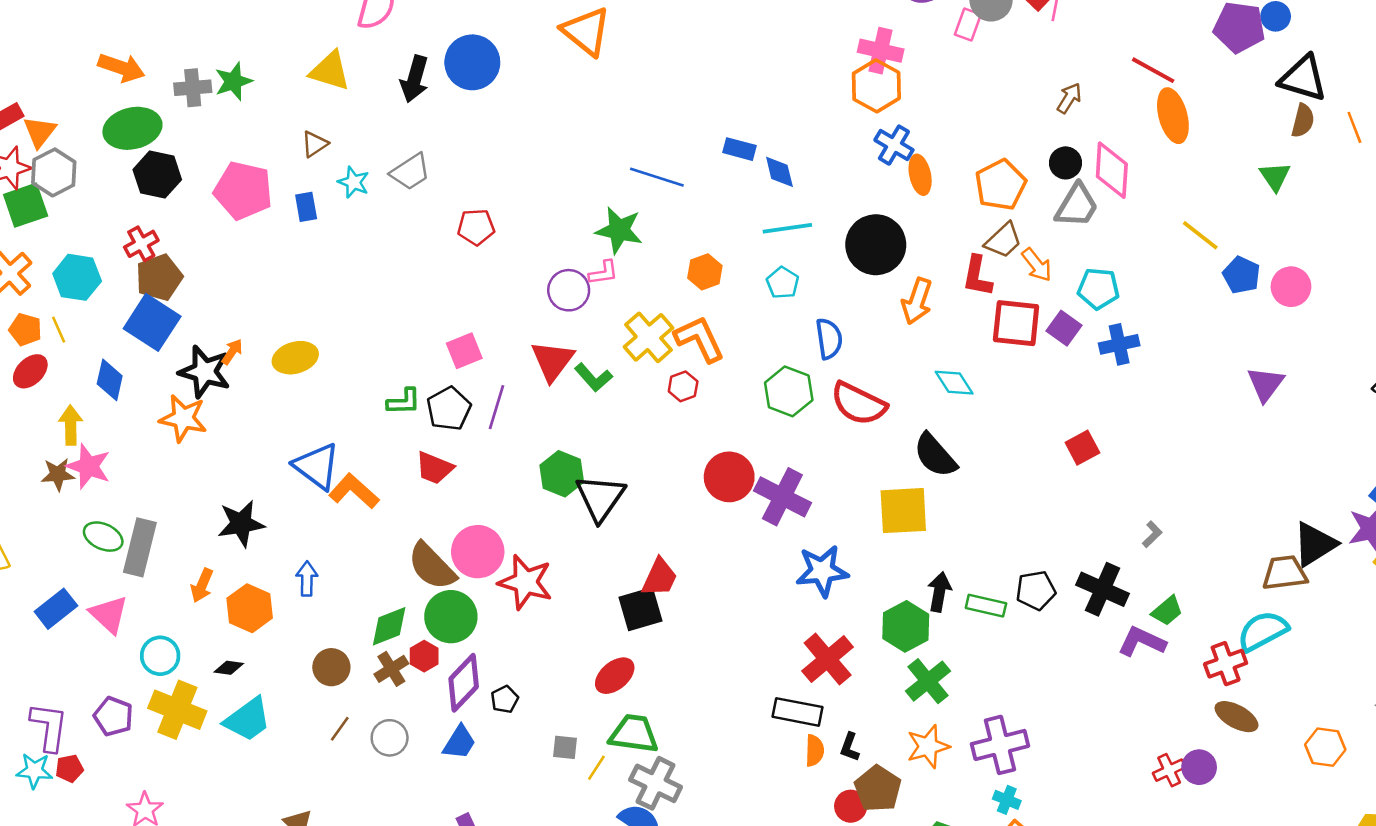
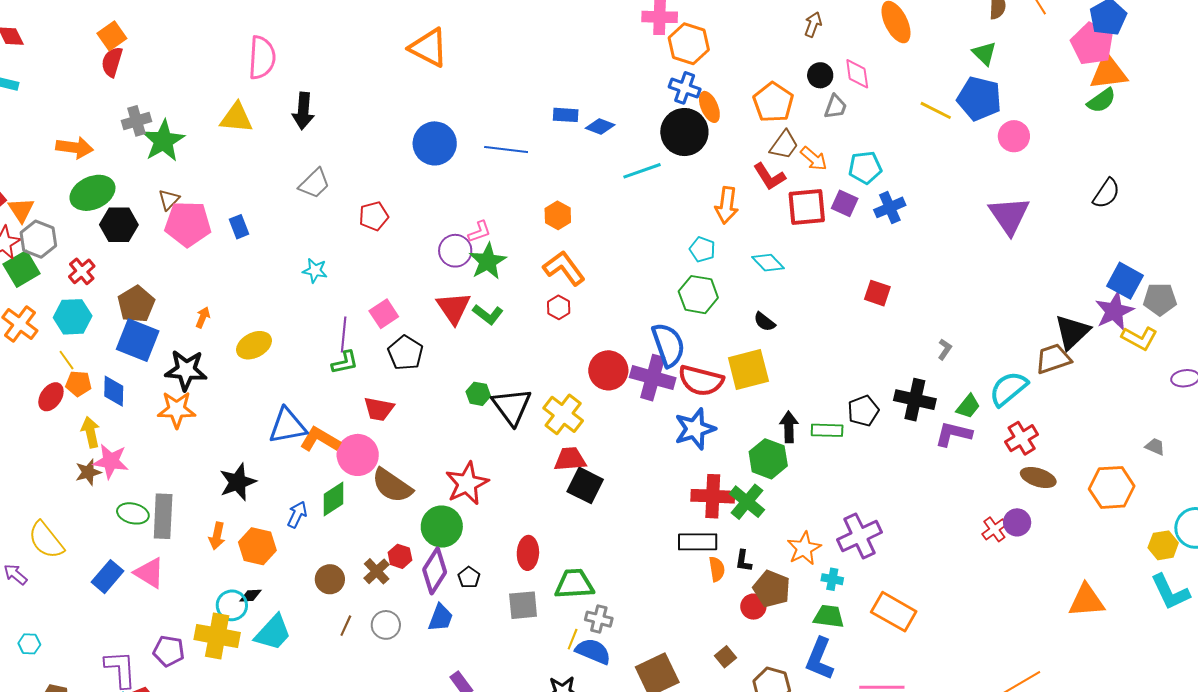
blue circle: (472, 62) -> (435, 143), moved
green star: (233, 81) -> (163, 141), size x1.4
orange hexagon: (876, 86) -> (689, 44), moved
gray cross: (193, 88) -> (136, 121), moved
brown triangle: (315, 144) -> (169, 200), moved
pink diamond: (1112, 170) -> (857, 74), size x0.7
blue diamond: (779, 172) -> (600, 127), turned -44
cyan star: (354, 182) -> (315, 271), moved
gray trapezoid: (1077, 206) -> (836, 107), size x0.7
cyan line: (787, 228) -> (642, 171), moved
green star: (619, 230) -> (488, 261), moved, turned -30
red cross: (141, 244) -> (82, 271), moved
black circle: (876, 245) -> (684, 132), moved
blue pentagon: (1242, 275) -> (979, 99), moved, size x1.5
red L-shape: (977, 276) -> (769, 176), turned -32
cyan pentagon: (783, 283) -> (702, 249), moved
orange pentagon: (25, 330) -> (78, 384), moved
yellow cross: (648, 337) -> (563, 414), moved
blue semicircle: (829, 339) -> (668, 345), moved, size x1.4
orange arrow: (232, 352) -> (203, 317), moved
purple triangle: (1266, 384) -> (1009, 215), size x1.4
green hexagon: (789, 391) -> (698, 295), moved
red semicircle: (859, 404) -> (701, 381), moved
purple line: (496, 407) -> (344, 334), moved
black pentagon: (449, 409) -> (405, 353), moved
red square: (1082, 448) -> (877, 293), turned -32
black semicircle: (935, 455) -> (764, 322), size x0.6
blue triangle: (317, 466) -> (287, 426), turned -36
green hexagon: (562, 474) -> (478, 394), size x0.7
pink circle: (478, 552) -> (358, 455), moved
red trapezoid: (660, 578) -> (570, 459), turned -108
blue arrow: (307, 579) -> (297, 515), turned 36
red star: (525, 582) -> (467, 483), turned -30
black square: (640, 609) -> (585, 485), moved, turned -36
green circle: (451, 617) -> (442, 527), moved
green diamond: (389, 626) -> (334, 499), moved
cyan semicircle: (1263, 631) -> (1008, 389), moved
cyan circle: (160, 656) -> (232, 605), moved
red cross: (828, 659) -> (713, 496), turned -36
red ellipse: (615, 676) -> (528, 553), moved, turned -36
green cross: (928, 681) -> (747, 502), moved
gray square: (565, 747) -> (523, 605), size x1.5
orange hexagon: (1325, 747) -> (1112, 487), size x1.4
yellow line: (596, 768) -> (573, 639), moved
gray cross: (656, 783) -> (599, 619), size x0.7
cyan cross: (1007, 800) -> (832, 579), moved

